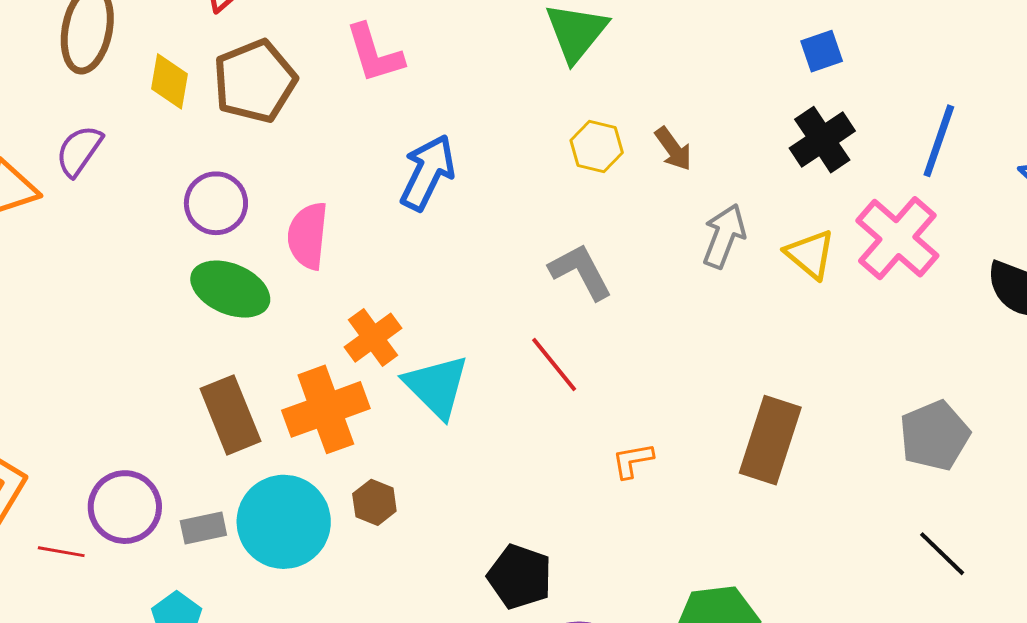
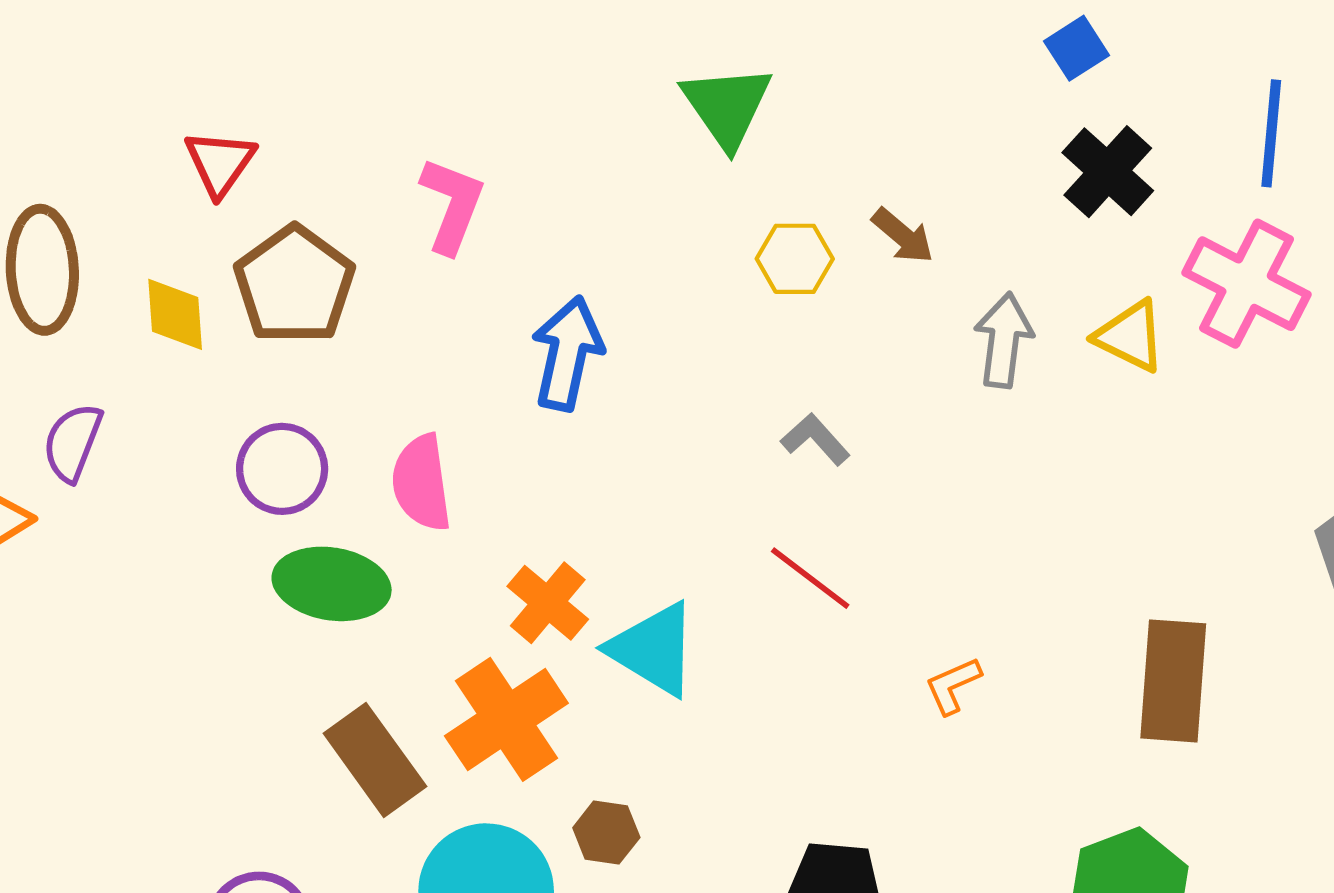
pink L-shape: (374, 53) -> (452, 205), turned -128
gray L-shape: (581, 272) -> (815, 439), size x0.7
brown rectangle: (770, 440) -> (1173, 681), moved

